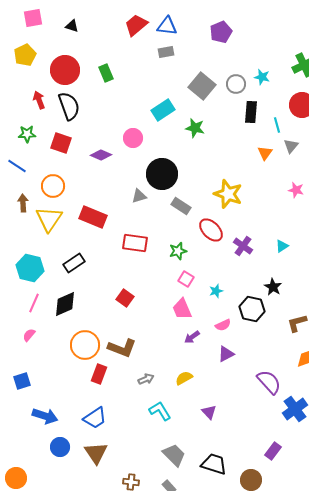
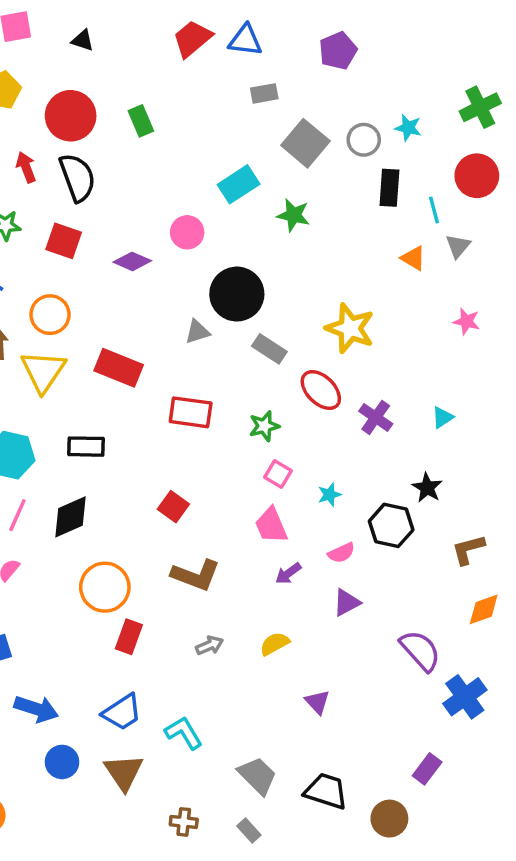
gray rectangle: (166, 52) -> (264, 93), moved
orange triangle: (265, 153) -> (413, 258), turned -35
black rectangle: (74, 263) -> (86, 447), turned 35
brown L-shape: (122, 348) -> (196, 575), moved
cyan L-shape: (160, 411) -> (184, 733), moved

